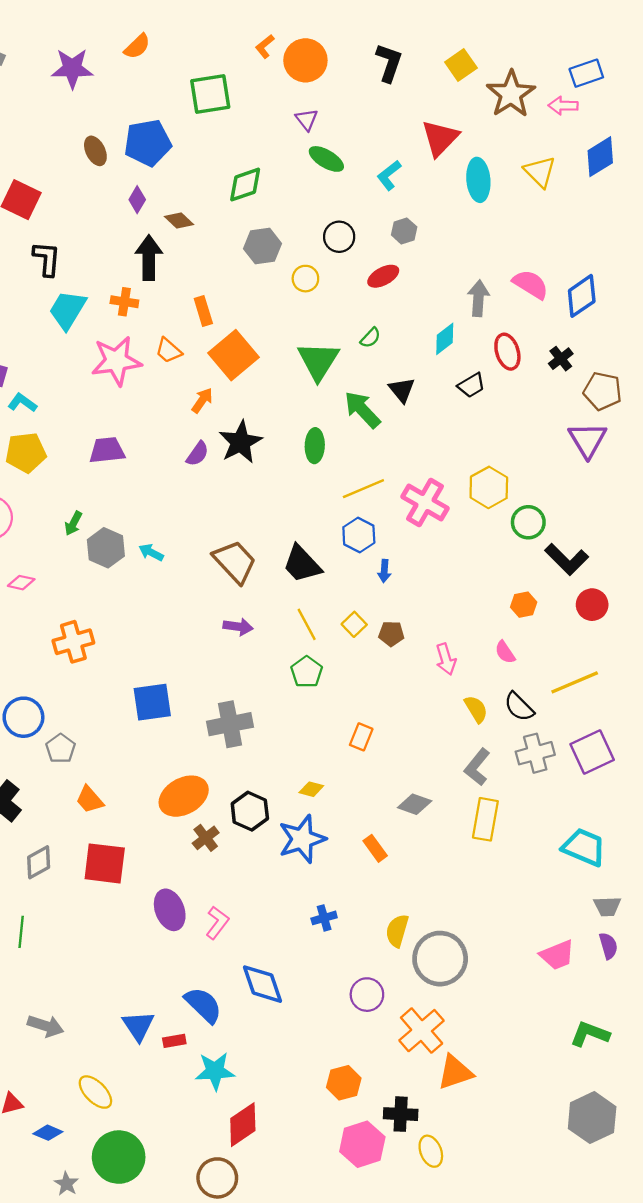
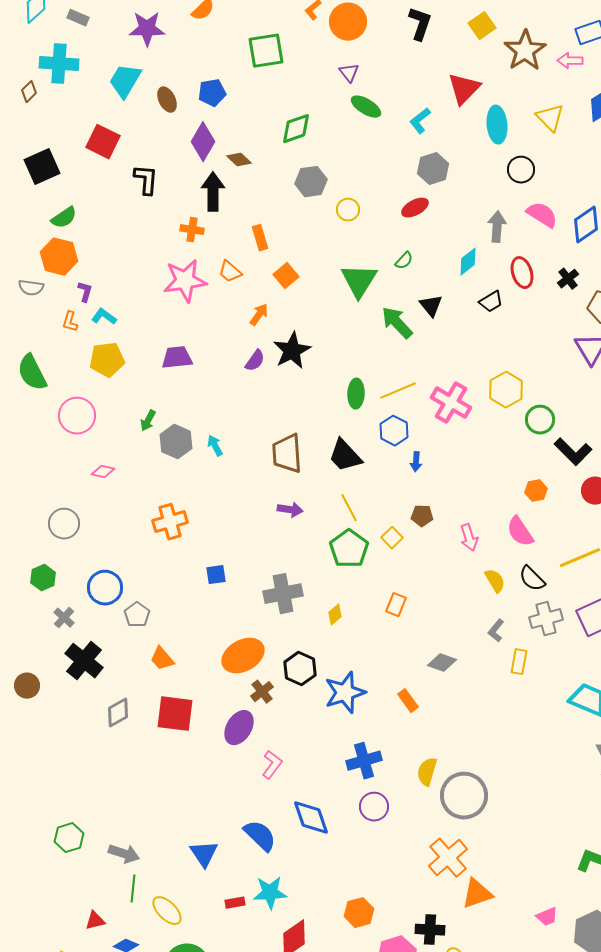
blue pentagon: (148, 143) -> (212, 93), size x0.7
purple diamond: (137, 200) -> (203, 142), size x1.6
gray hexagon: (404, 231) -> (433, 169), size x1.4
black circle: (339, 237) -> (521, 170), moved
black L-shape: (47, 259) -> (146, 180), moved
cyan trapezoid: (68, 310) -> (125, 81), moved
orange square: (234, 355) -> (286, 276), size x0.6
green ellipse: (315, 446) -> (356, 394), moved
cyan arrow: (151, 552) -> (215, 446), turned 35
brown trapezoid: (235, 562) -> (287, 454), turned -141
yellow square: (354, 624) -> (392, 538), moved
orange cross: (73, 642) -> (170, 522), moved
pink semicircle: (505, 652) -> (520, 532), size x1.5
green pentagon: (307, 672) -> (349, 549), size x1.4
blue square: (152, 702) -> (216, 575), size x0.6
gray L-shape: (477, 767) -> (496, 631), size x0.7
yellow diamond: (311, 789) -> (335, 615), moved, turned -55
yellow rectangle: (485, 819) -> (519, 662), moved, size x0.7
purple ellipse: (170, 910) -> (239, 728), moved, turned 52
blue cross: (324, 918) -> (364, 761), size x1.6
green line: (21, 932) -> (133, 889), moved
pink trapezoid: (557, 955) -> (547, 917), moved, size x0.7
purple circle: (367, 995) -> (374, 807), moved
red rectangle: (174, 1041) -> (235, 903), moved
orange hexagon: (344, 1083) -> (359, 913), moved

